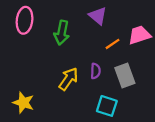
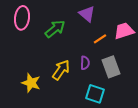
green arrow: (62, 33) -> (55, 29), turned -140
yellow star: (23, 103) -> (31, 83), moved

